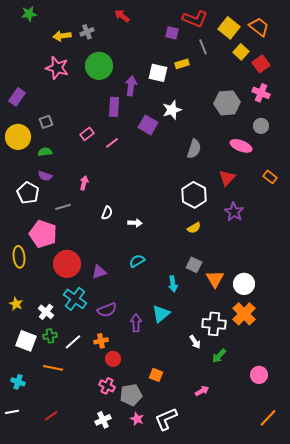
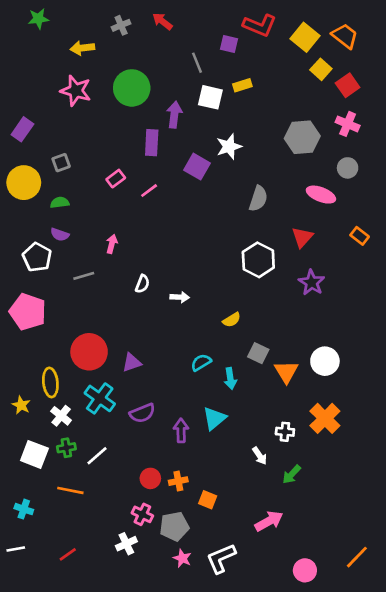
gray cross: (87, 32) -> (121, 25), moved
gray line: (203, 47) -> (197, 63), moved
yellow semicircle: (194, 228) -> (232, 320), moved
pink pentagon: (43, 234) -> (28, 312), moved
yellow ellipse: (19, 257) -> (50, 382), moved
cyan semicircle: (137, 261) -> (201, 362), moved
white circle: (244, 284) -> (325, 361), moved
white cross: (214, 324) -> (285, 432), size x0.6
orange cross: (101, 341) -> (178, 481), moved
pink circle: (259, 375) -> (305, 570), moved
pink arrow: (202, 391) -> (269, 521), size x1.5
white cross: (103, 420) -> (126, 544), moved

